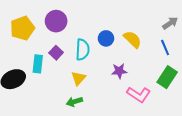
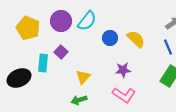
yellow pentagon: (22, 28) -> (28, 28), turned -30
cyan semicircle: (83, 50) -> (87, 21), moved, turned 35
pink L-shape: (139, 94) -> (124, 95), moved

